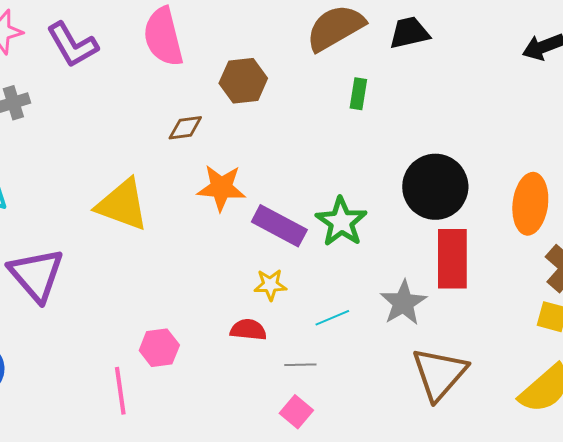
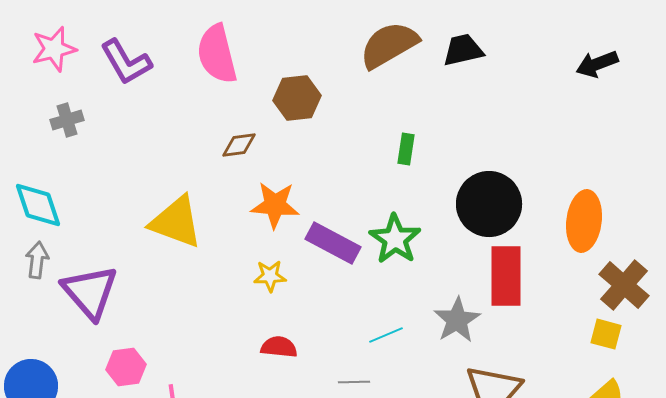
green rectangle: (358, 94) -> (406, 149), moved
yellow star: (270, 285) -> (270, 276), moved
red semicircle: (248, 330) -> (279, 347), moved
pink hexagon: (159, 348) -> (126, 367), moved

